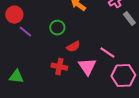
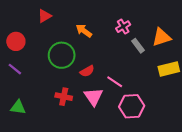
green circle: (57, 28) -> (62, 55), size x1.6
purple line: (25, 32) -> (15, 69), moved
red semicircle: (73, 47) -> (87, 71), moved

